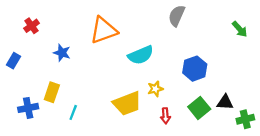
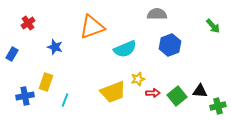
gray semicircle: (177, 16) -> (157, 14), turned 66
blue hexagon: (195, 69) -> (170, 45), moved
red arrow: (165, 116) -> (153, 93), moved, turned -88

